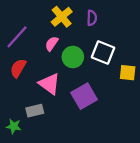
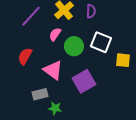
purple line: (17, 37) -> (31, 16), moved
green star: (14, 126) -> (55, 108), moved

